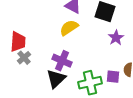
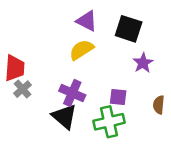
purple square: (113, 77) -> (118, 97), moved
black triangle: (56, 79) -> (64, 117), turned -35

